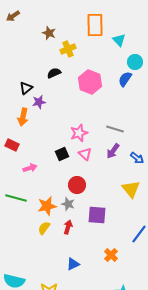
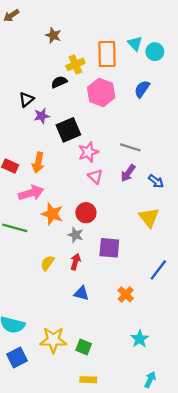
orange rectangle: (95, 25) -> (107, 54), moved
yellow cross: (68, 49) -> (75, 64), moved
cyan circle: (135, 62) -> (155, 52), moved
orange arrow: (23, 117) -> (38, 163), moved
black square: (62, 154) -> (68, 130), moved, size x1.5
pink arrow: (30, 168) -> (31, 193), size x1.5
orange star: (47, 206) -> (52, 214), moved, turned 30
blue triangle: (73, 264) -> (81, 293), moved, turned 40

